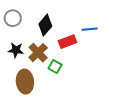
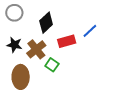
blue line: (90, 29) -> (90, 31), turned -42

